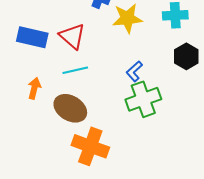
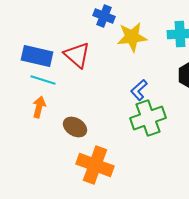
cyan line: (75, 70) -> (43, 80), moved, turned 30
brown ellipse: (70, 108) -> (75, 127), size x0.7

